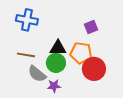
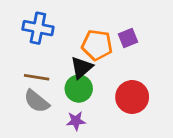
black triangle: (58, 48) -> (82, 67), turned -42
orange pentagon: (81, 53) -> (97, 45), moved
gray semicircle: (37, 74) -> (37, 101), moved

